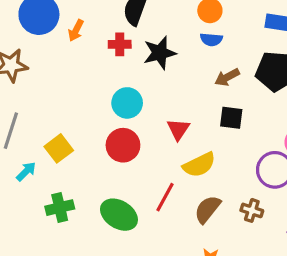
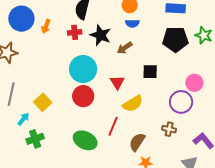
black star: (160, 53) -> (100, 35), turned -30
brown arrow: (227, 77) -> (125, 48), moved
cyan circle: (127, 103) -> (83, 69), size x1.4
green cross: (60, 208) -> (35, 139), moved
brown semicircle: (207, 209) -> (137, 142), moved

